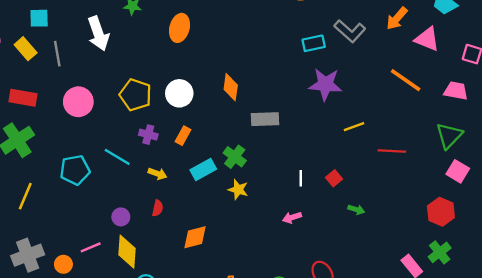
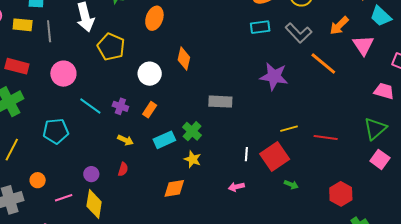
pink triangle: (427, 39) -> (363, 45), turned 30
cyan rectangle: (314, 43) -> (260, 27), moved
yellow rectangle: (26, 49) -> (23, 25), turned -48
orange line: (406, 80) -> (323, 64), moved
orange diamond: (231, 87) -> (184, 59), moved
yellow pentagon: (136, 95) -> (111, 47), moved
yellow line: (354, 127) -> (289, 129), moved
cyan line: (117, 157) -> (90, 106), moved
red square: (334, 178) -> (275, 157), size x2.0
red hexagon: (441, 212) -> (341, 194), moved
orange diamond: (195, 237) -> (174, 188), moved
orange circle: (63, 264) -> (38, 180), moved

